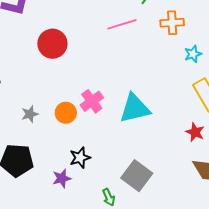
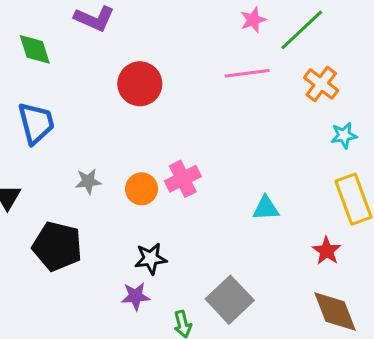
orange cross: (172, 23) -> (321, 84), turned 30
cyan triangle: (135, 108) -> (266, 208), moved, size x0.6
purple star: (62, 178) -> (135, 296), moved

